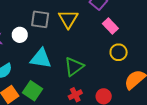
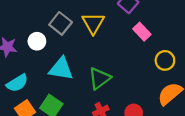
gray square: (40, 19) -> (61, 23), turned 30
yellow circle: (119, 52) -> (165, 60), moved

